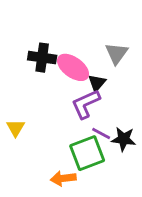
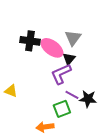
gray triangle: (117, 53) -> (73, 38), moved
yellow triangle: (15, 128) -> (11, 91), turned -40
green square: (87, 153) -> (62, 109), size x0.7

